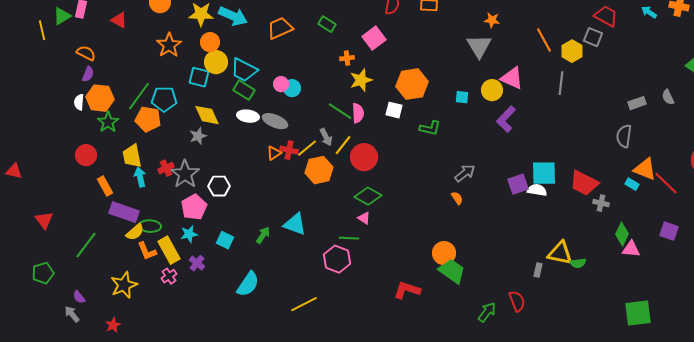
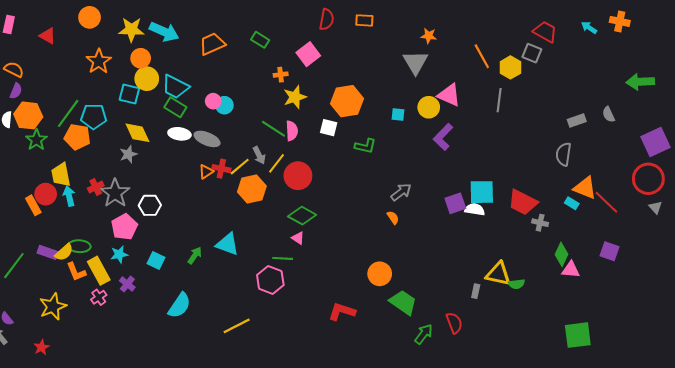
red circle: (86, 155) -> (46, 194), moved
purple rectangle: (124, 212) -> (48, 252), moved, size x0.7
green trapezoid: (452, 271) -> (403, 302), moved

